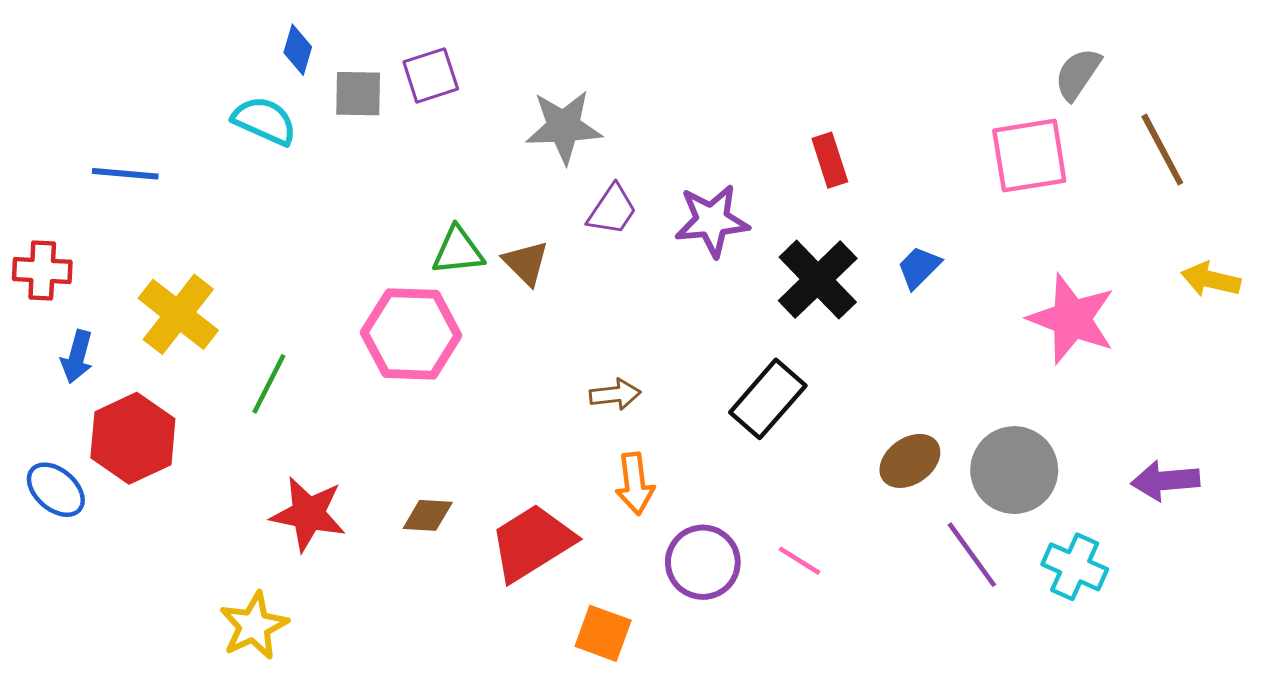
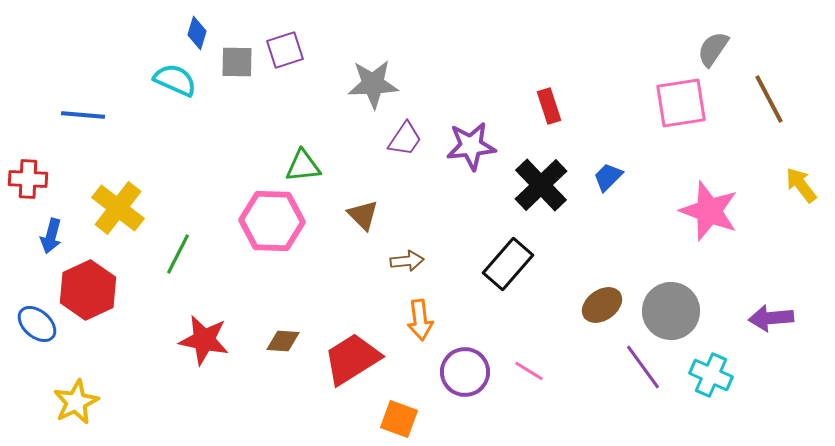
brown triangle: (526, 263) -> (363, 215), moved
yellow arrow: (1211, 280) -> (801, 185), turned 39
yellow star: (254, 626) -> (76, 402), moved

